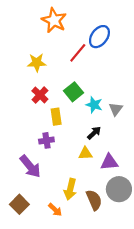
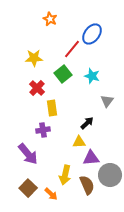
orange star: (54, 20) -> (50, 19), size x0.6
green square: (73, 92) -> (63, 74), moved
cyan star: (94, 105) -> (92, 76), moved
purple triangle: (109, 162) -> (91, 158), moved
brown square: (19, 204) -> (28, 188), moved

